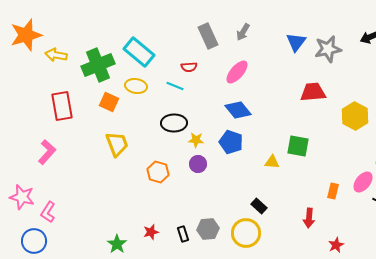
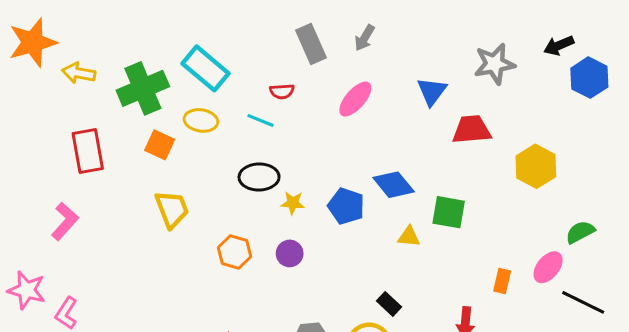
blue triangle: (296, 42) -> (432, 91), moved
blue diamond: (238, 110) -> (394, 185), moved
purple circle: (198, 164) -> (290, 253), moved

